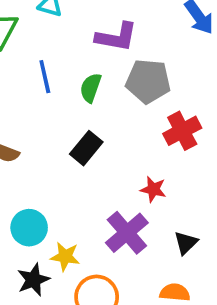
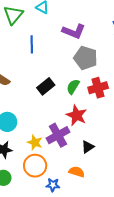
green semicircle: (91, 88) -> (73, 87), moved
red star: (153, 189) -> (77, 115), size x1.5
yellow star: (65, 257) -> (35, 142), moved

